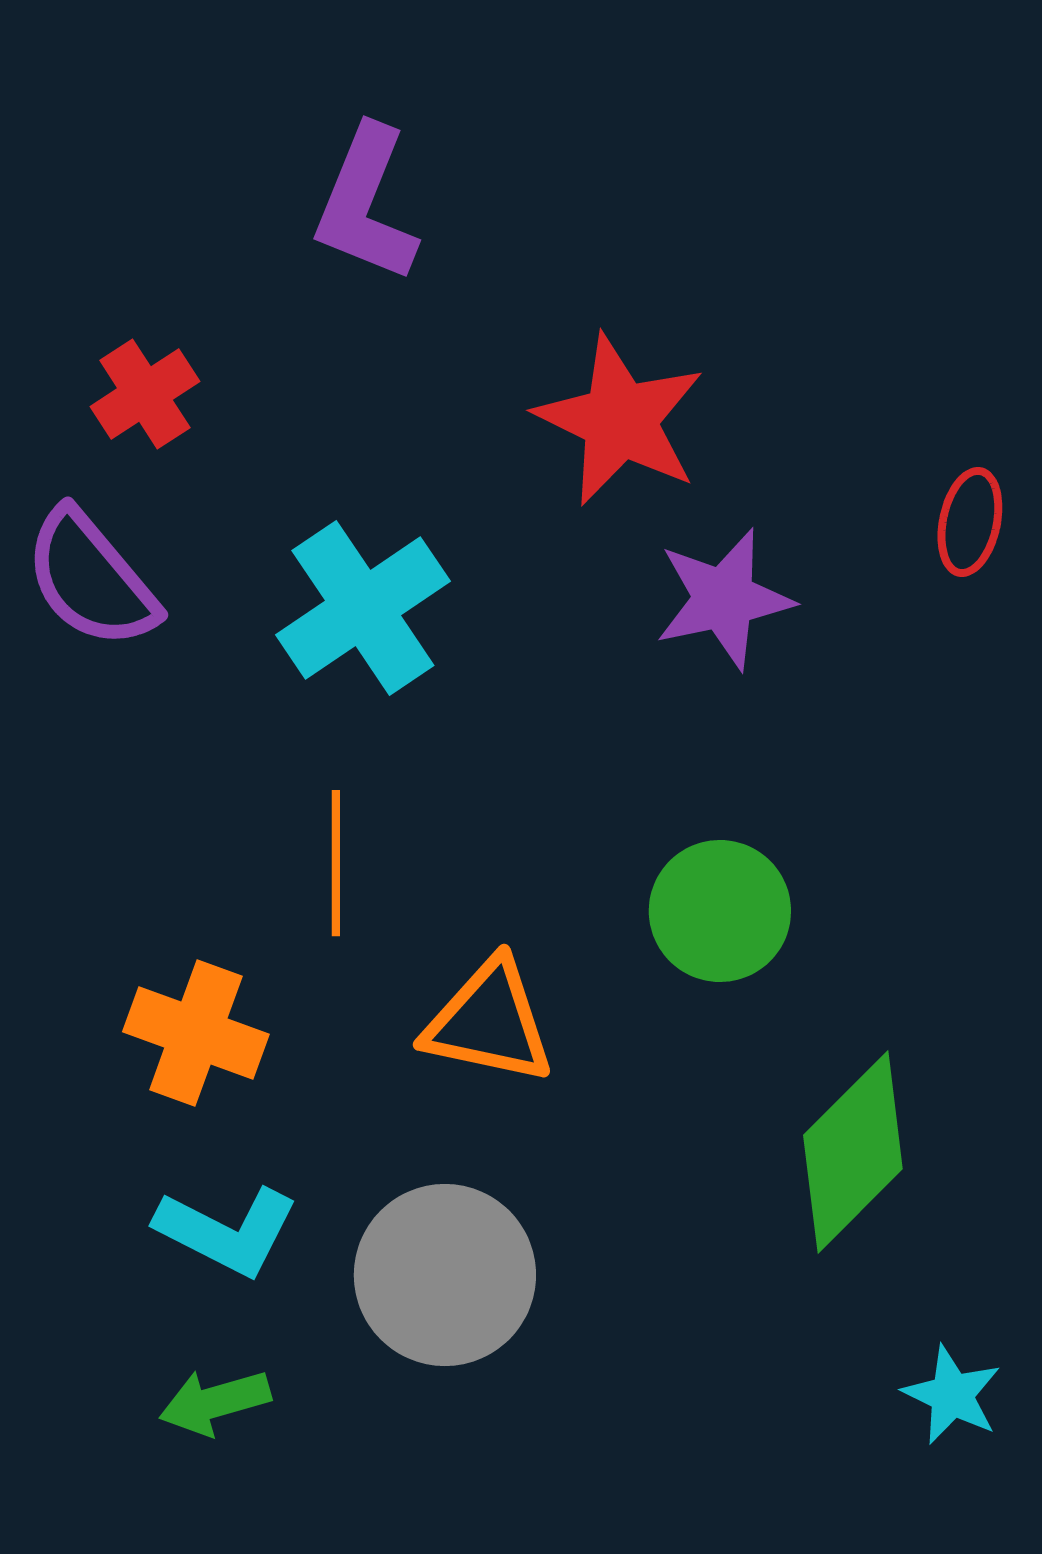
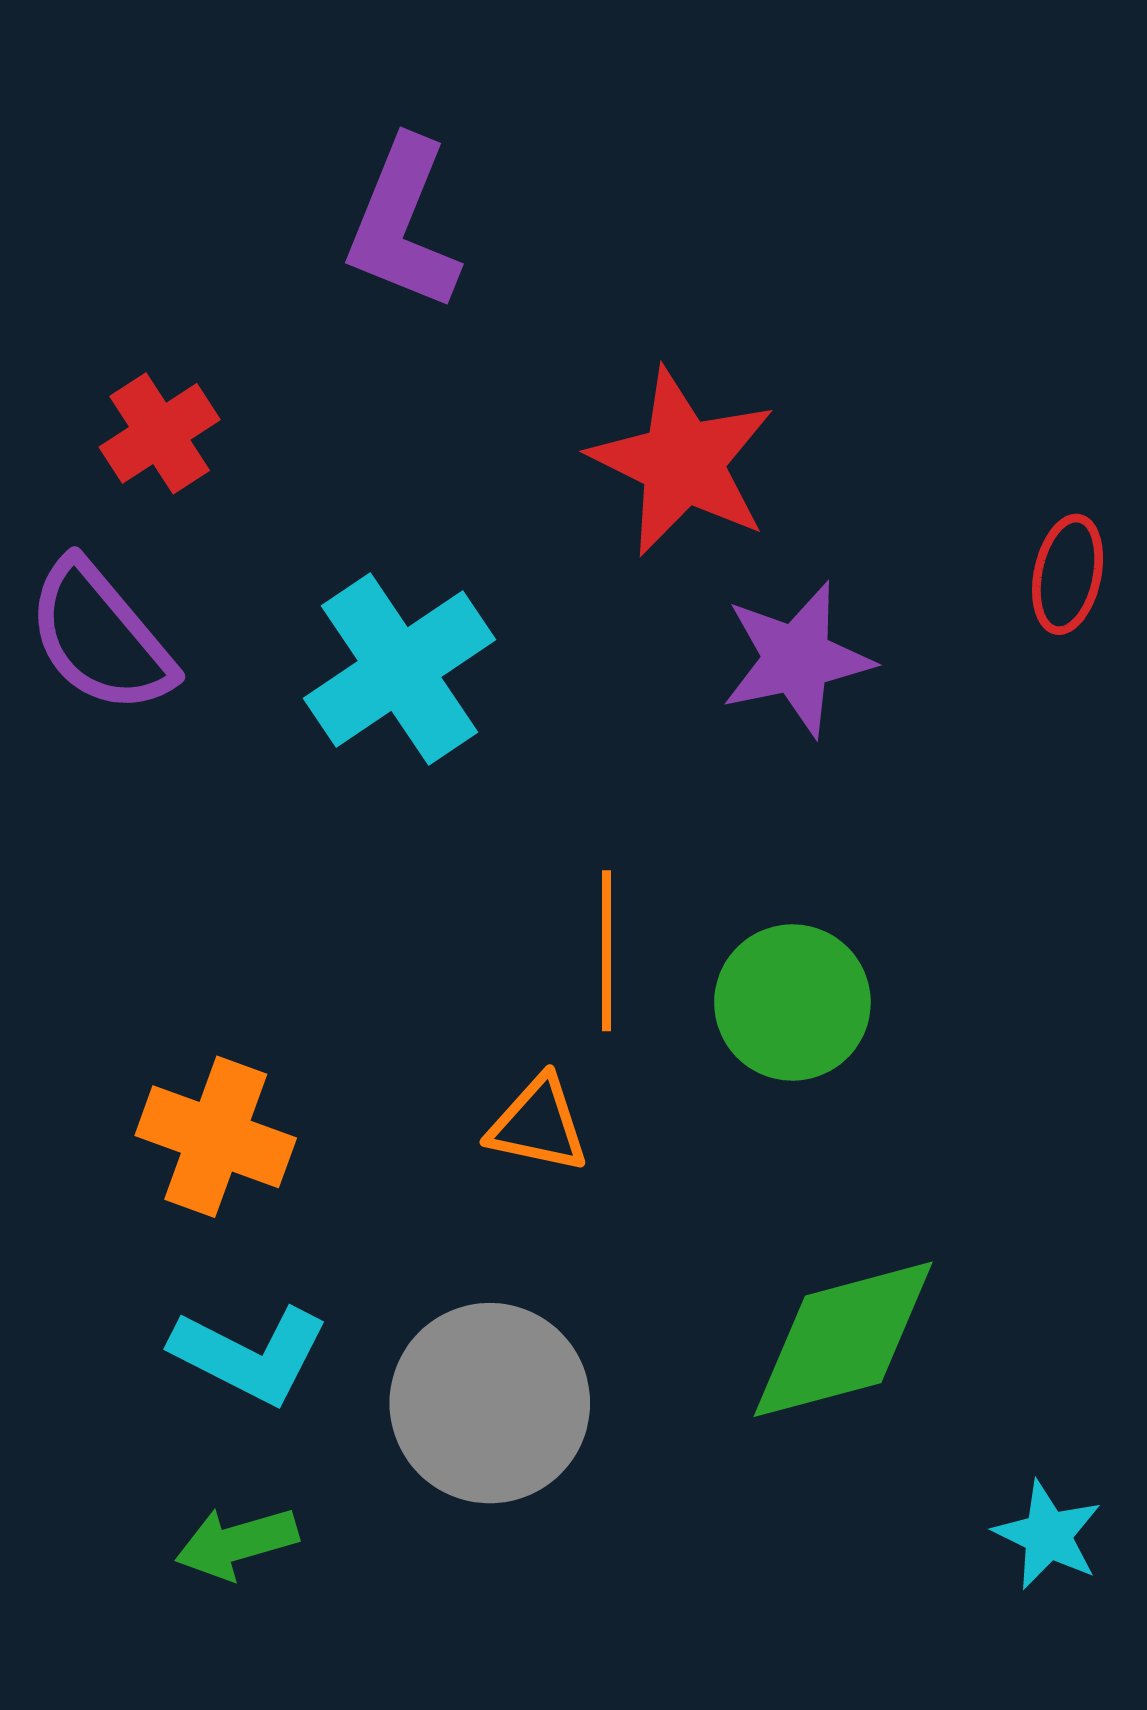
orange line: (336, 863) -> (606, 951), moved
orange triangle: (489, 1022) -> (538, 1125), size x0.7
green diamond: (853, 1152) -> (843, 1339), moved, turned 30

